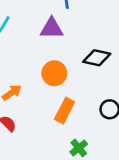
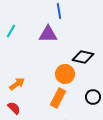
orange circle: (54, 73) -> (65, 74), moved

